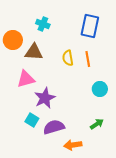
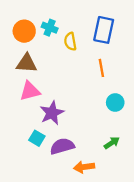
orange circle: (13, 40) -> (24, 31), moved
brown triangle: (34, 52) -> (26, 63), moved
yellow semicircle: (68, 58) -> (70, 41), moved

